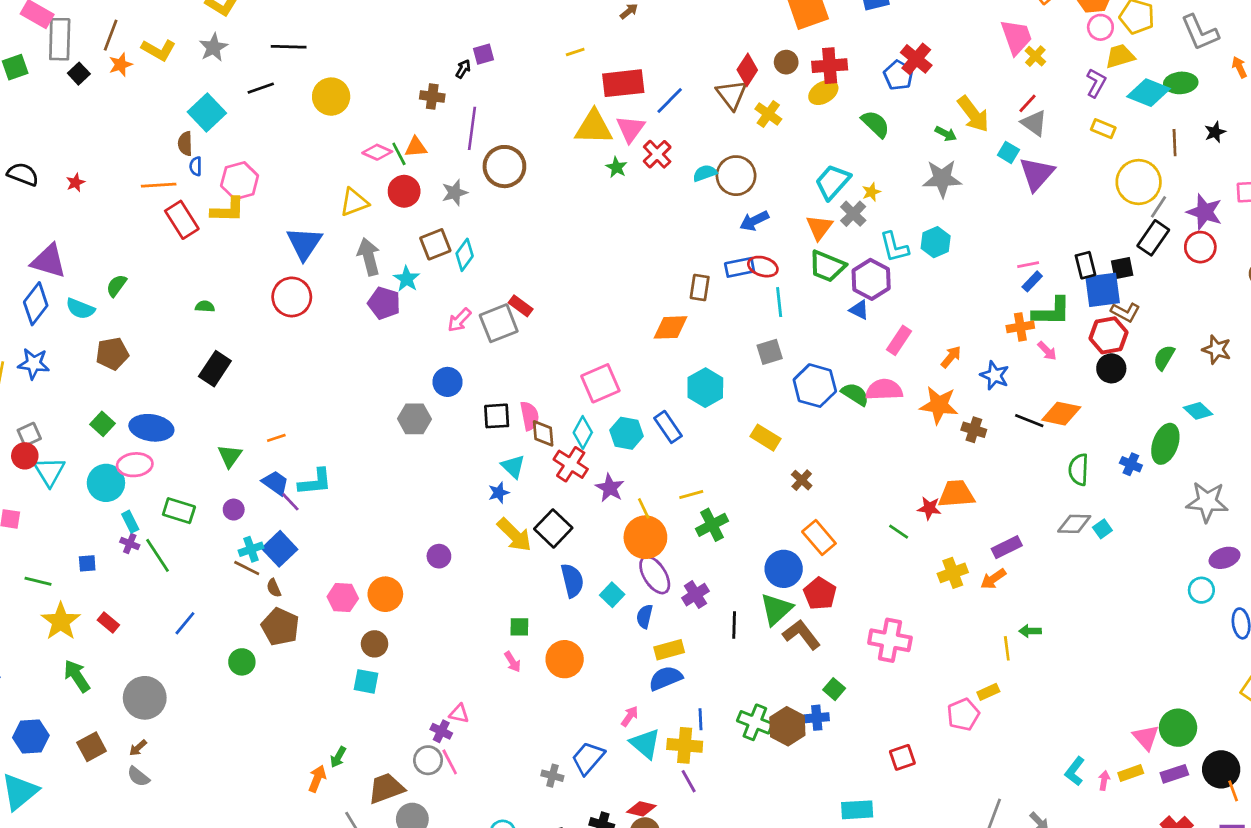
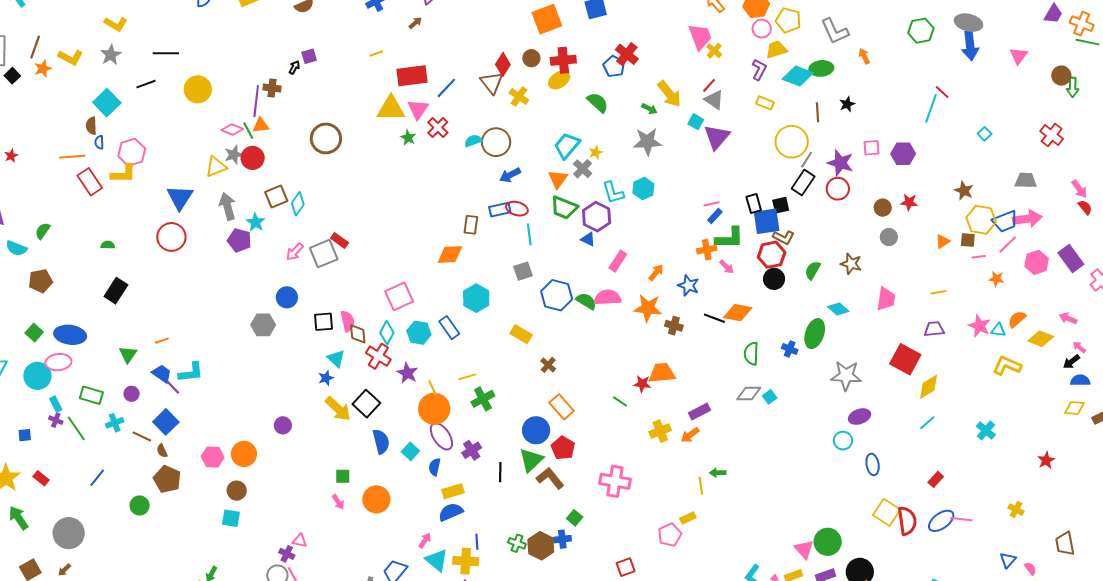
purple line: (472, 128) -> (256, 101), moved
gray star: (455, 193) -> (234, 155), moved
cyan cross: (251, 549) -> (115, 423), moved
green cross: (755, 722) -> (517, 543), size x0.7

